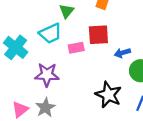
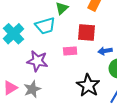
pink rectangle: (76, 48) -> (70, 51), moved

